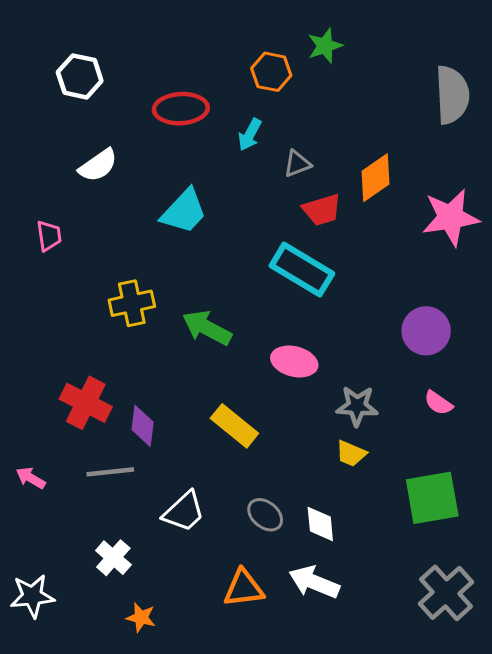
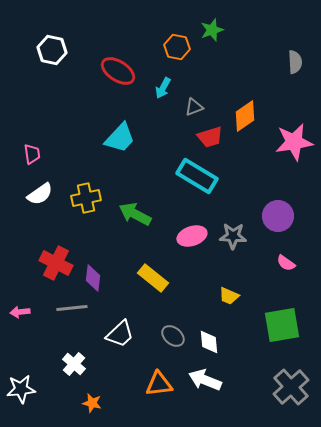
gray semicircle: (452, 95) -> (295, 62), size x0.6
red ellipse: (181, 109) -> (118, 71), turned 36
white semicircle: (98, 165) -> (40, 194), moved
pink ellipse: (294, 361) -> (192, 236), turned -32
gray star: (357, 406) -> (233, 236), moved
pink arrow: (31, 478) -> (20, 312), turned -36

